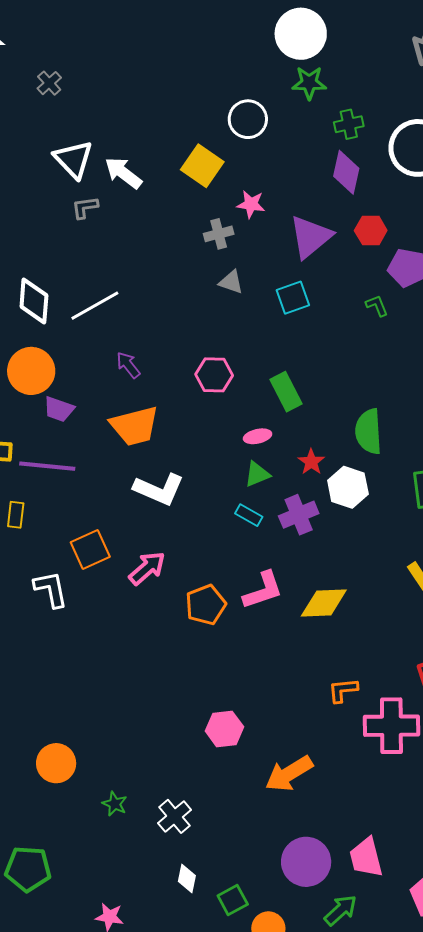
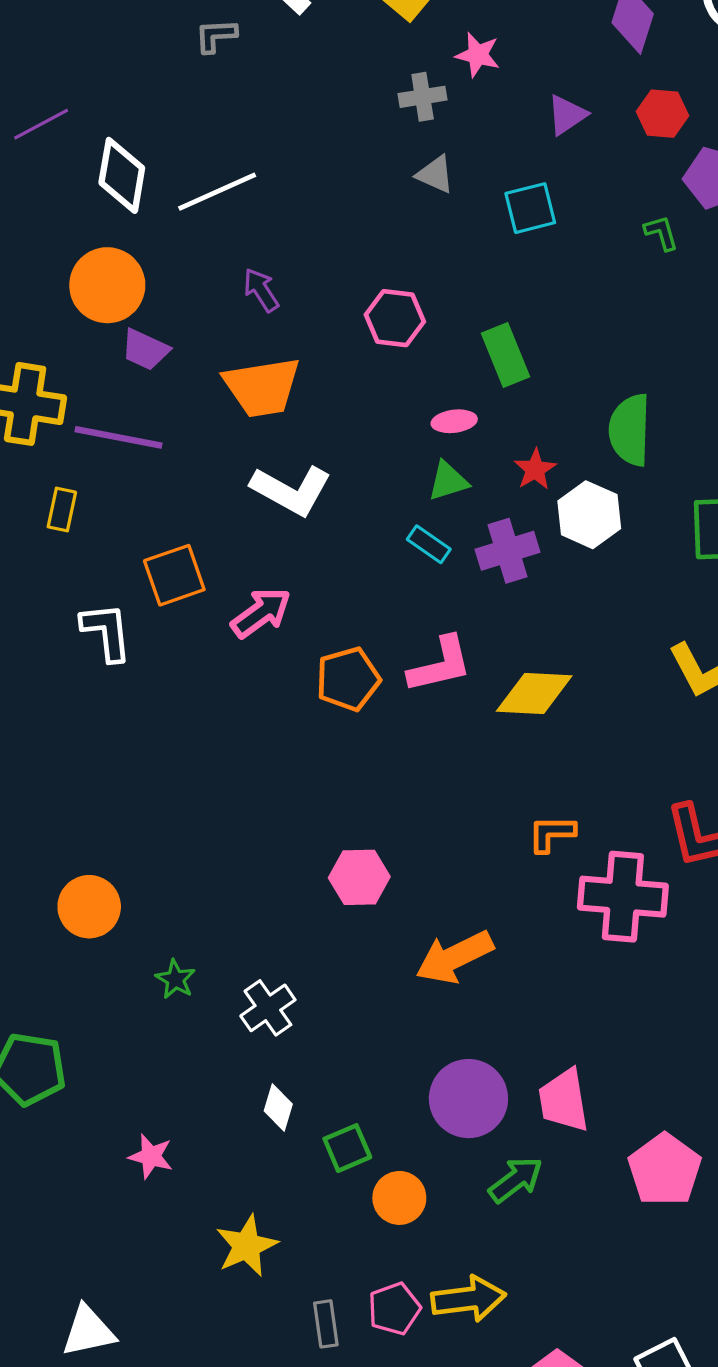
purple triangle: (311, 237) -> (567, 115), size x0.6

